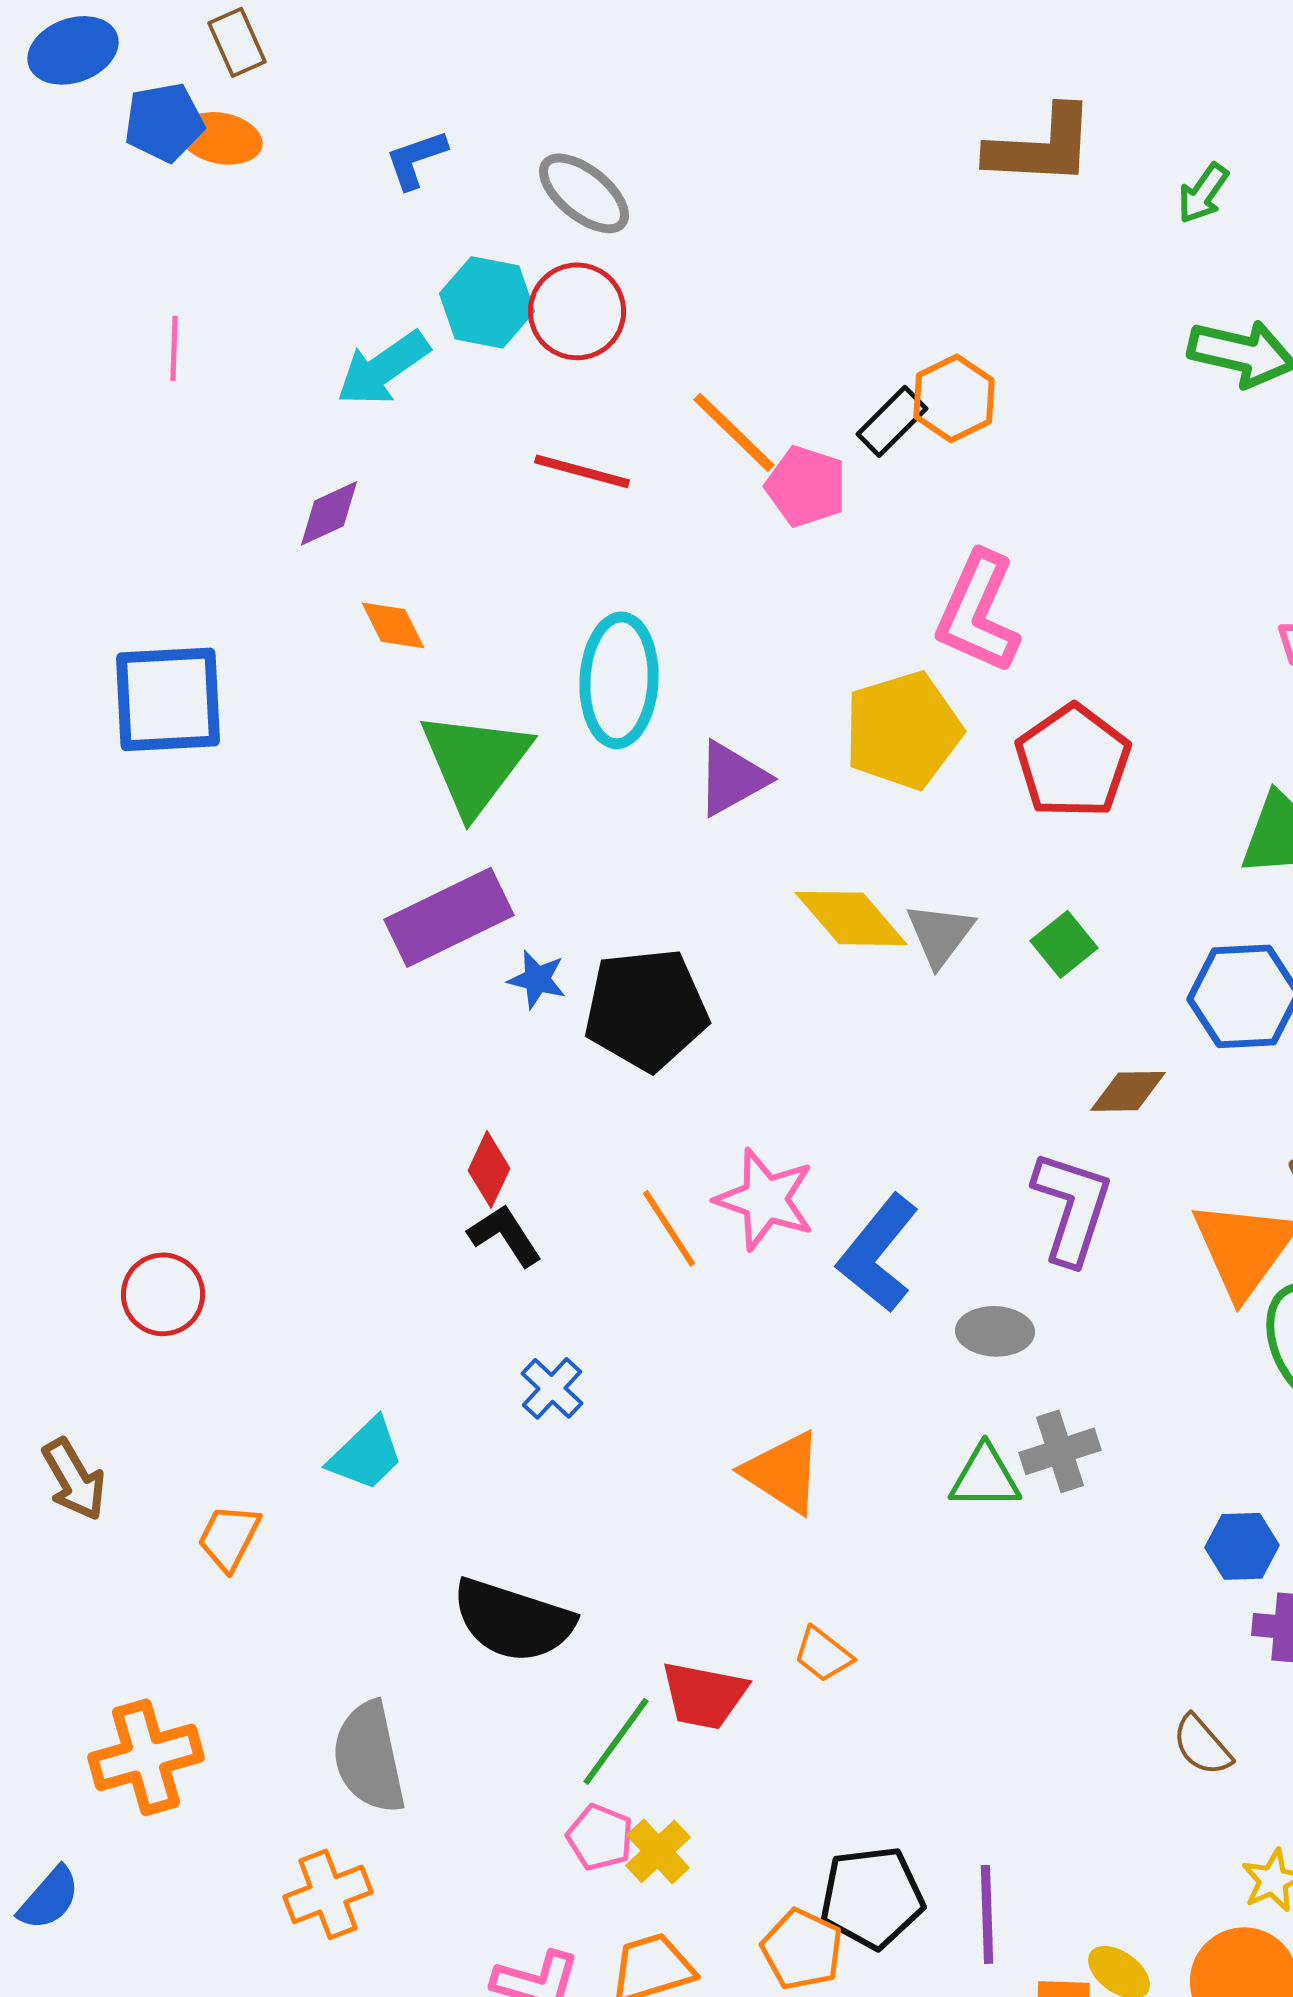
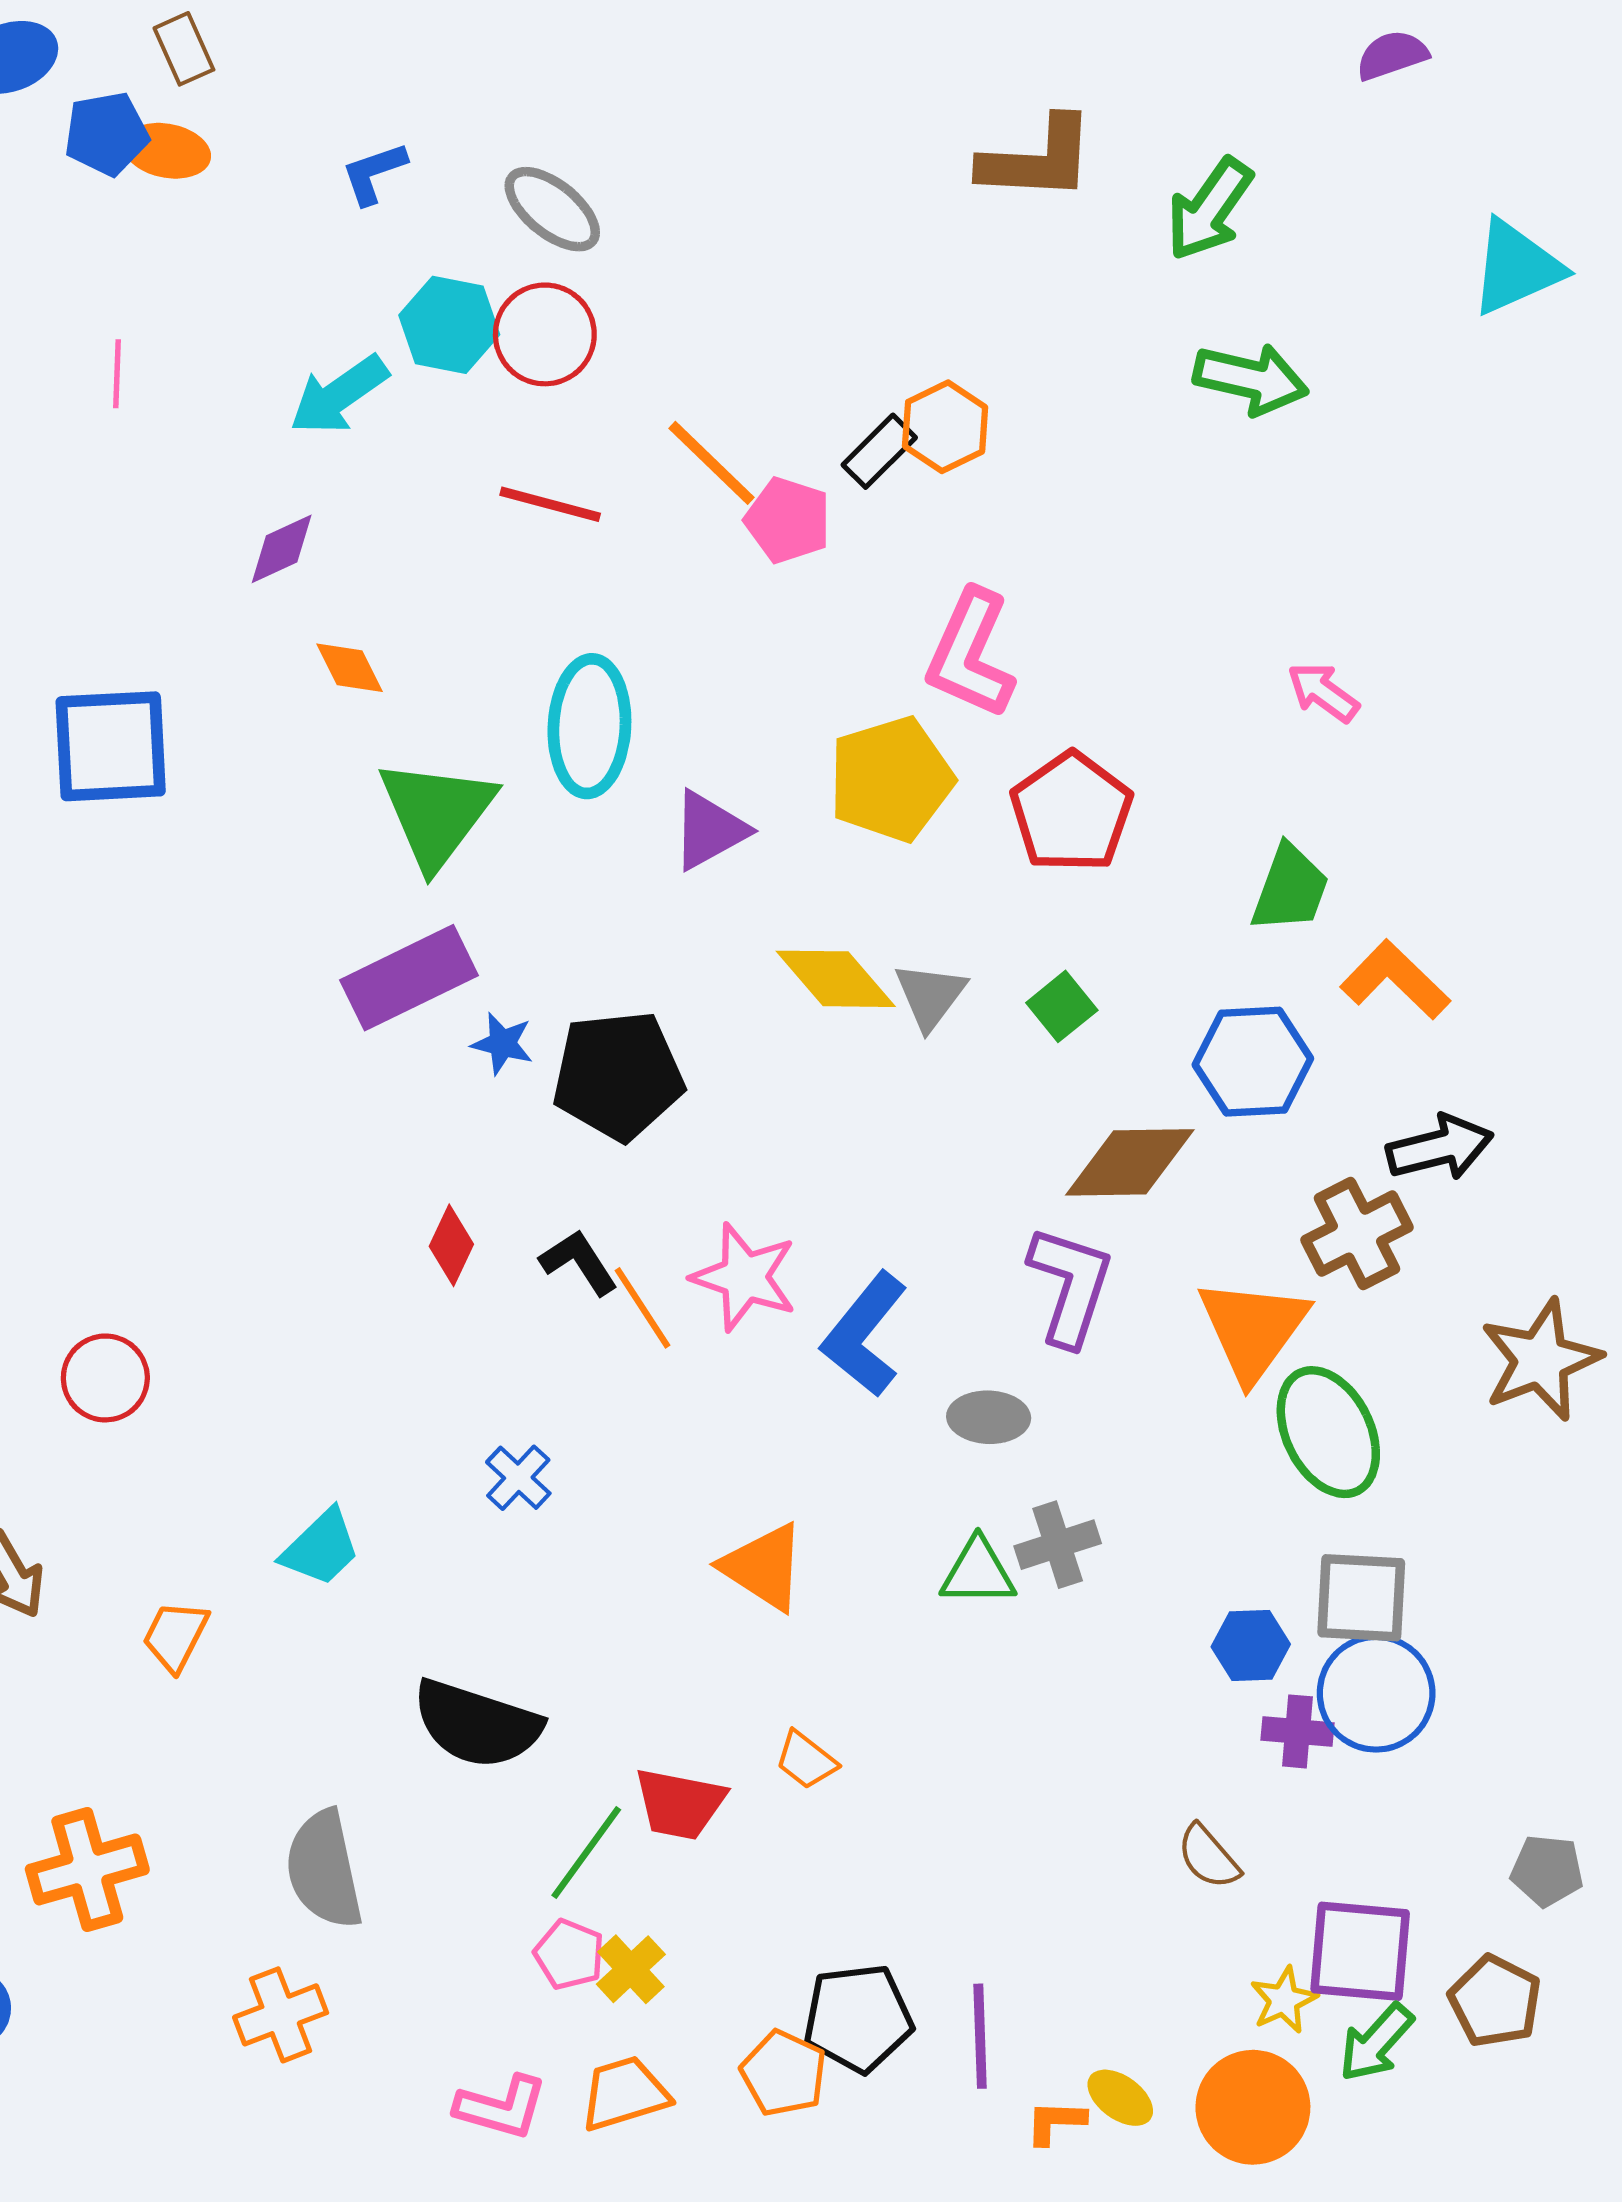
green arrow: (1203, 193) -> (1209, 209), size x1.6
brown diamond: (1128, 1091) -> (1130, 1162), size x1.6
black L-shape: (505, 1235) -> (579, 1262), moved

